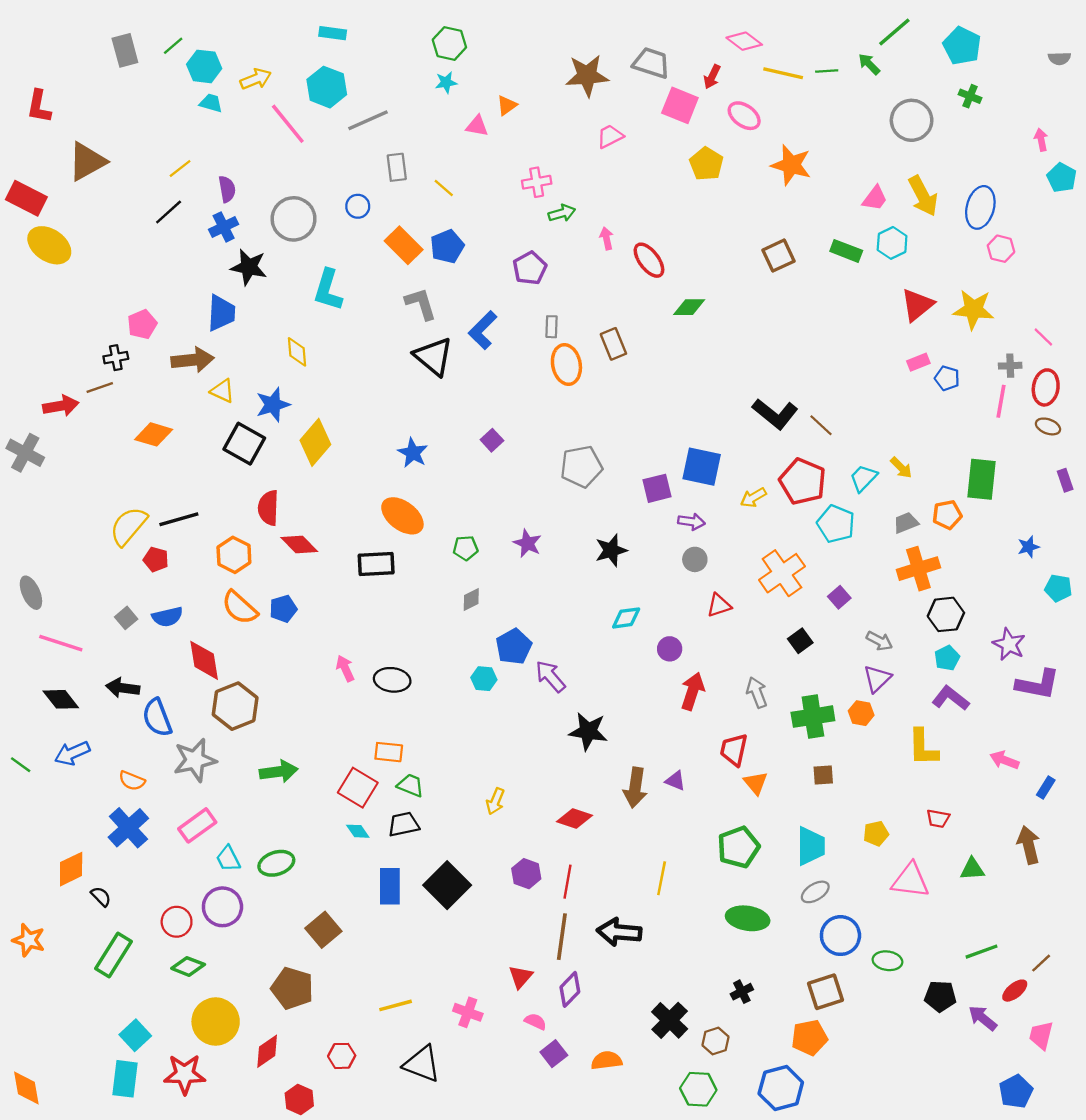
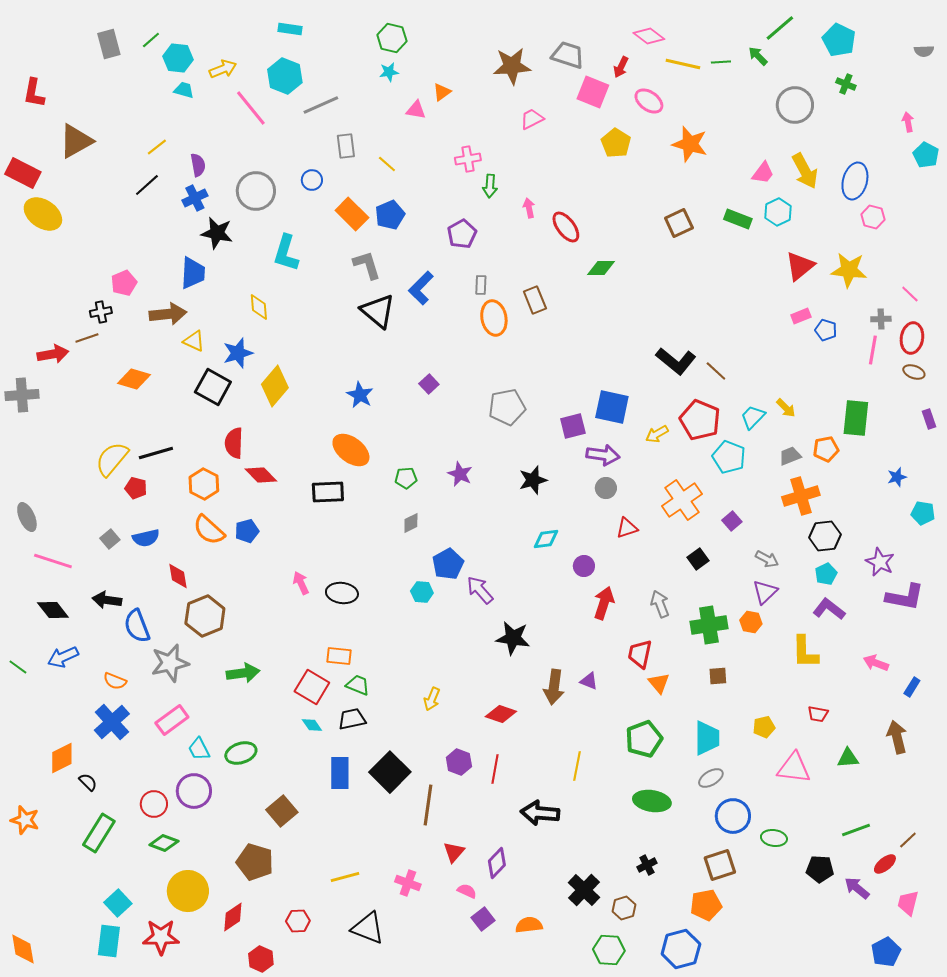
green arrow: (562, 213) -> (490, 186), turned 110
gray cross: (25, 453) -> (22, 395), turned -32
purple arrow: (691, 522) -> (603, 455), size x1.4
red diamond: (204, 660) -> (178, 576), size x0.7
brown line: (562, 937) -> (428, 805), moved

